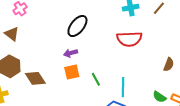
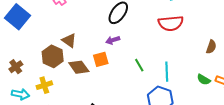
brown triangle: (12, 34) -> (69, 40), moved
orange square: (72, 72) -> (101, 59), moved

